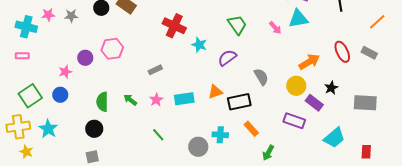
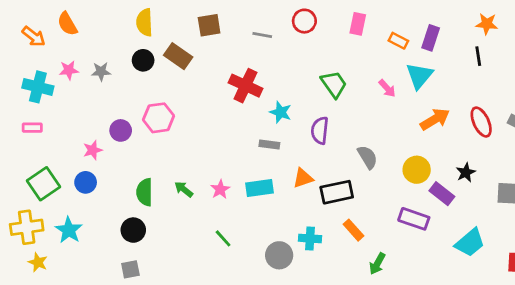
cyan triangle: (298, 19) -> (419, 76), turned -40
purple semicircle: (227, 58) -> (320, 130), turned -48
orange arrow: (309, 62) -> (435, 119), moved
gray rectangle: (155, 70) -> (269, 144), moved, turned 32

